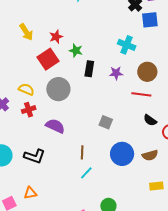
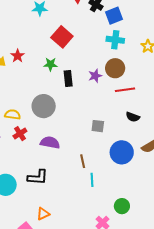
red star: (56, 37) -> (18, 56), moved
cyan cross: (127, 45) -> (115, 40), moved
red square: (48, 59) -> (62, 37), moved
brown circle: (147, 72) -> (115, 68), moved
black semicircle: (150, 120) -> (133, 117), moved
cyan line: (86, 173) -> (92, 180), turned -32

